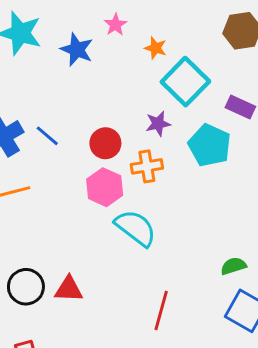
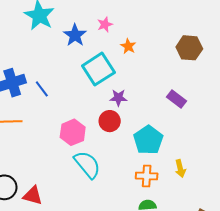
cyan square: (185, 82) -> (98, 69), moved
red circle: (105, 143) -> (110, 121), moved
cyan pentagon: (210, 145) -> (148, 140), moved
orange cross: (147, 166) -> (147, 176), moved

